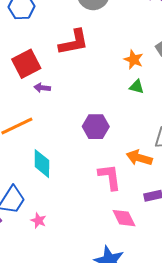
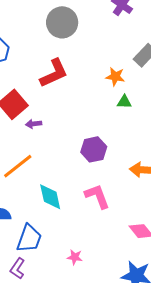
pink L-shape: (110, 177) -> (97, 196), moved
pink star: (38, 221) -> (75, 257), moved

